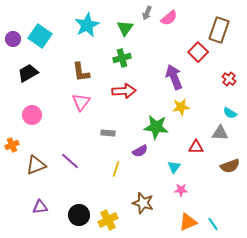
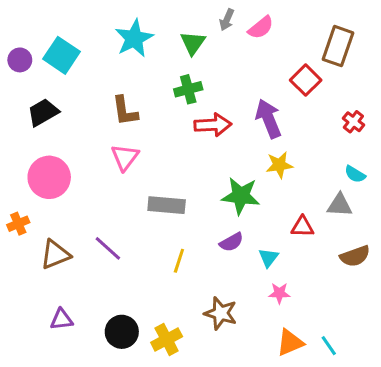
red arrow: (124, 91) -> (213, 125), moved
pink circle: (32, 115) -> (49, 177), size x1.4
gray rectangle: (108, 133) -> (167, 205), size x1.6
purple semicircle: (140, 151) -> (231, 242), moved

